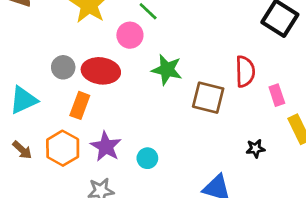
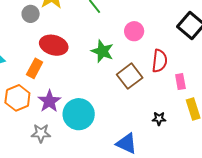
pink circle: (130, 35) -> (134, 31), moved
gray circle: (63, 67) -> (31, 14), moved
brown square: (208, 98) -> (130, 76), turned 30
cyan circle: (147, 158) -> (79, 114), size x2.0

